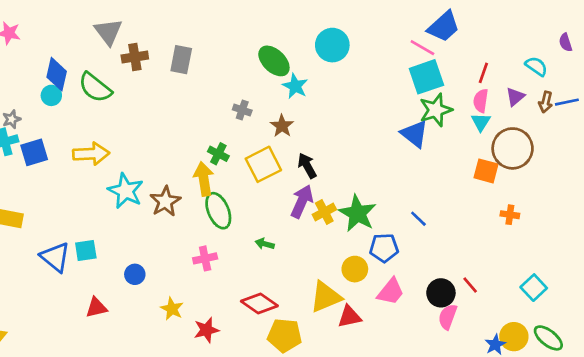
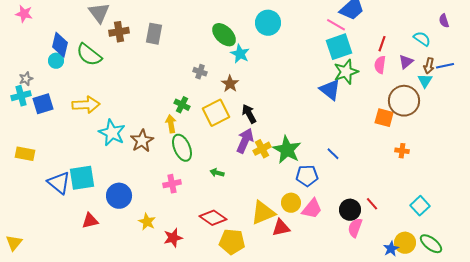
cyan triangle: (481, 122) -> (425, 81), moved
yellow arrow: (204, 179) -> (171, 124), size x0.7
cyan square: (86, 250) -> (82, 178), size x1.5
yellow circle: (355, 269) -> (291, 203), moved
blue circle: (135, 274) -> (119, 196), size x1.6

